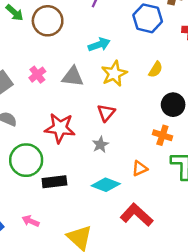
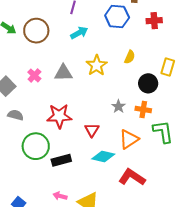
cyan arrow: (99, 45) -> (79, 33), moved
red triangle: (106, 113) -> (92, 130), moved
gray star: (100, 145) -> (118, 106), moved
orange triangle: (140, 168) -> (129, 139), size x1.5
pink arrow: (31, 221) -> (60, 196), moved

